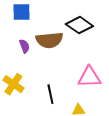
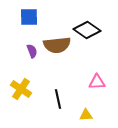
pink triangle: (89, 77) -> (97, 82), size x0.7

